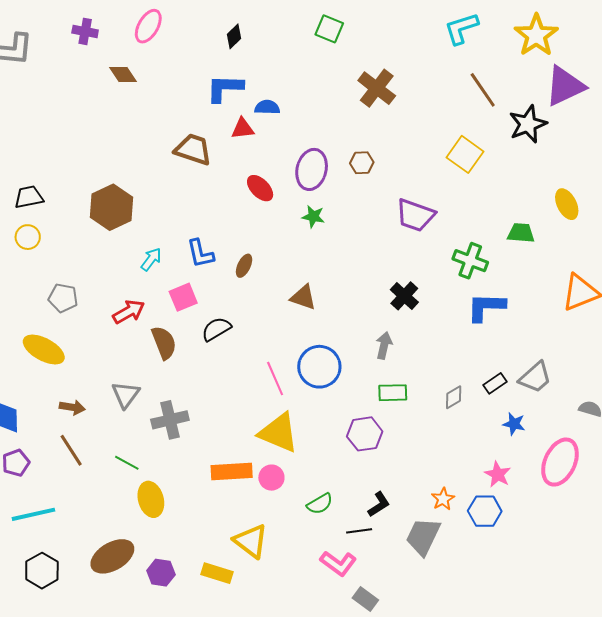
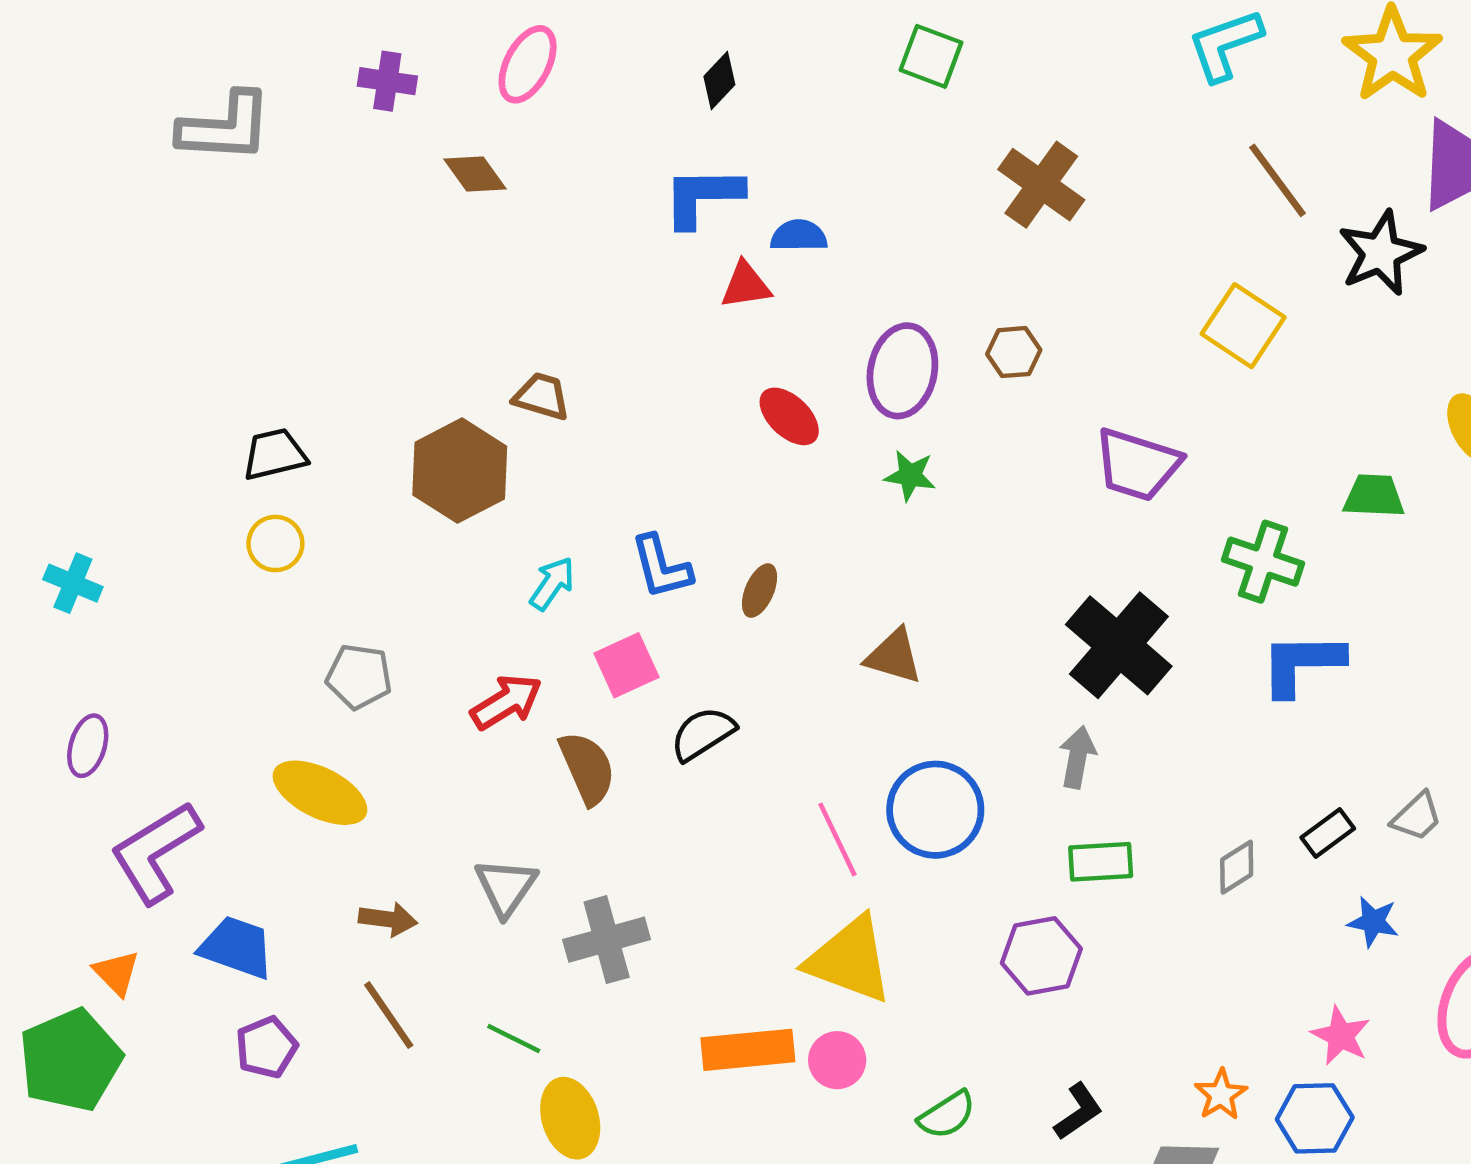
brown trapezoid: (193, 149) -> (542, 396), moved, size x0.7
black cross: (404, 296) -> (1119, 645), size x1.6
gray trapezoid: (535, 377) -> (1417, 817), size x0.7

